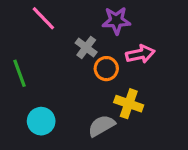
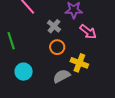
pink arrow: (140, 54) -> (88, 32), turned 48
orange circle: (106, 69) -> (57, 47), moved

